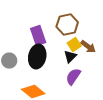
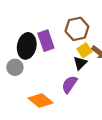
black ellipse: (37, 57) -> (27, 46), moved
purple semicircle: (73, 77) -> (69, 84), moved

